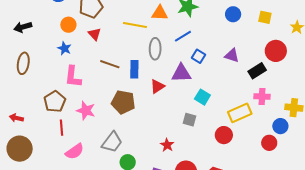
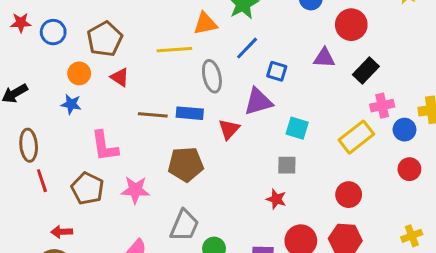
blue star: (64, 48) -> (71, 104), moved
red circle: (276, 51) -> (351, 25), moved
blue rectangle: (134, 69) -> (190, 113), turned -72
red arrow: (16, 118) -> (62, 232), moved
blue circle: (280, 126) -> (404, 130), moved
red line: (61, 128) -> (42, 181), moved
red circle: (224, 135) -> (349, 195), moved
red star: (167, 145) -> (276, 199), moved

